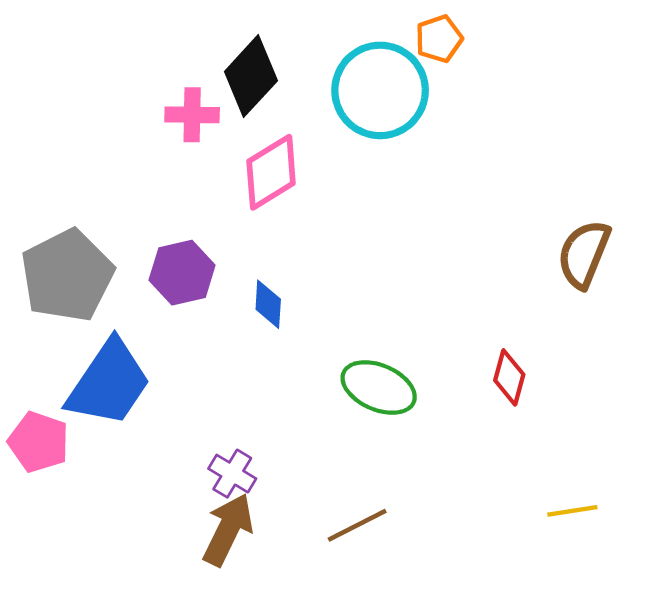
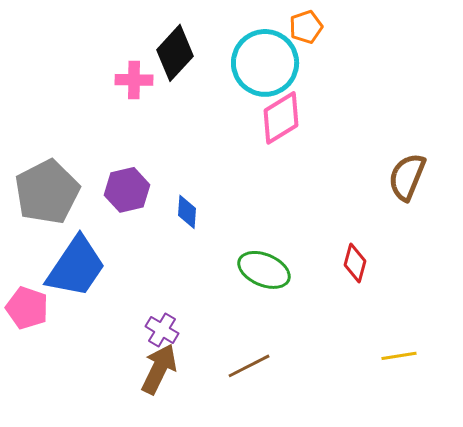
pink diamond: (271, 172) -> (281, 118), moved

